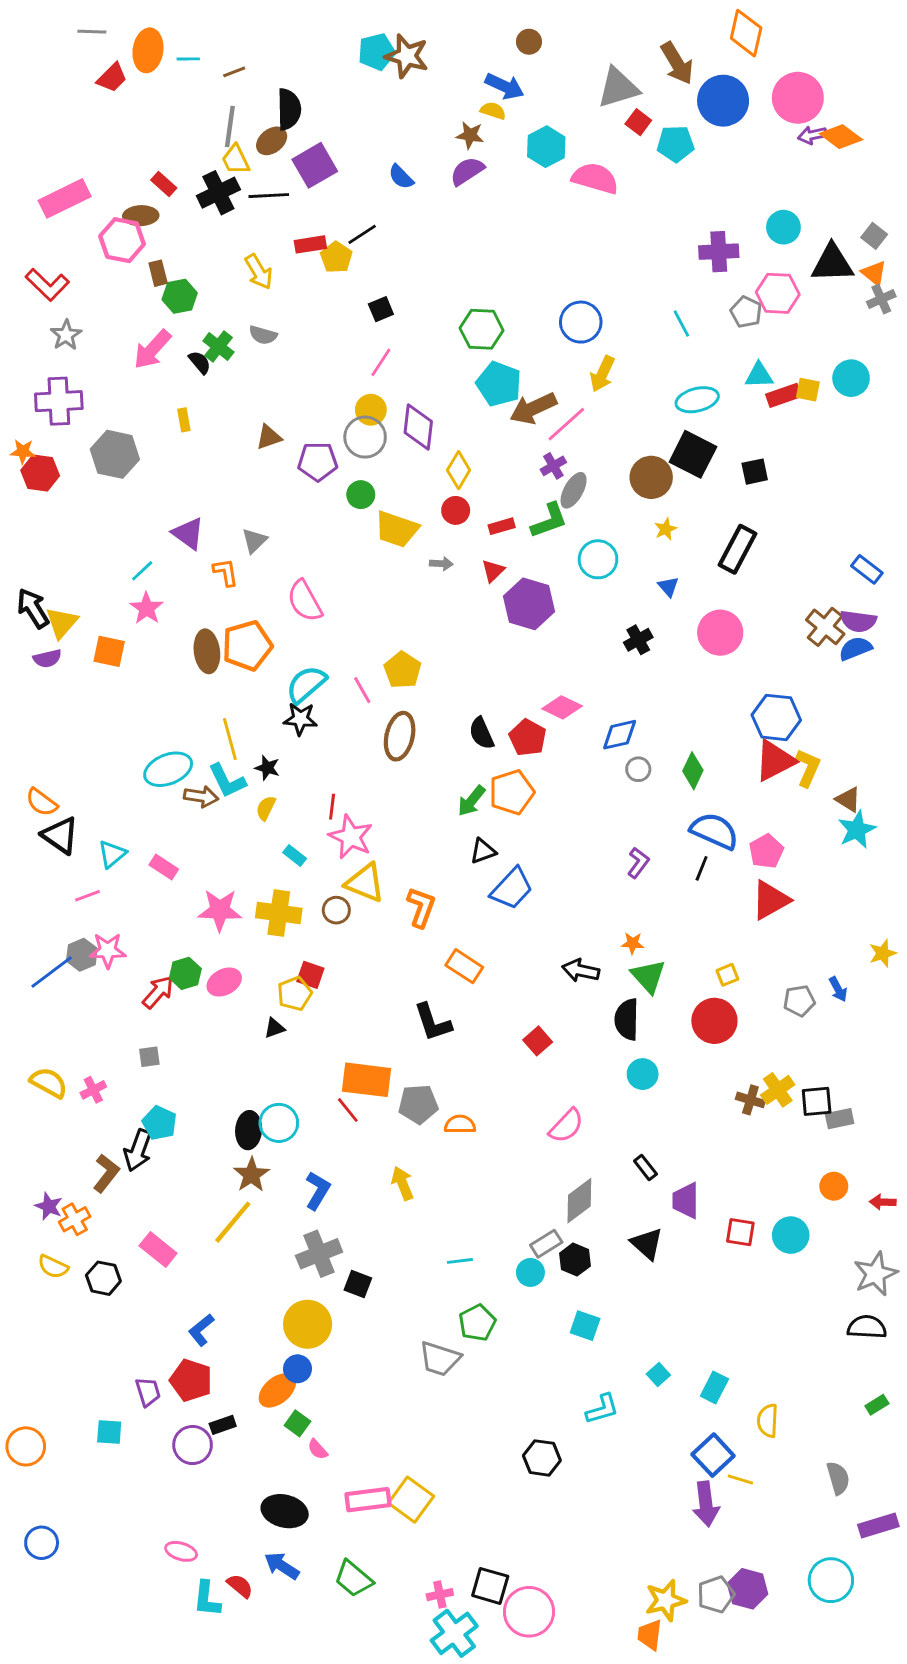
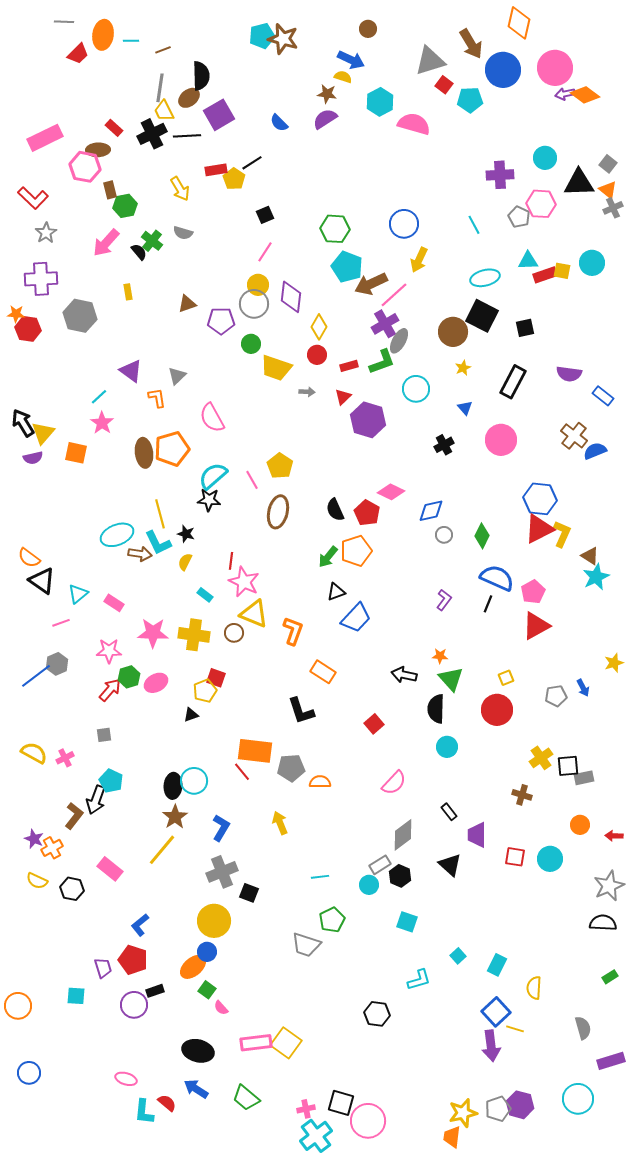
purple cross: (553, 466) -> (385, 324), size x1.5
purple semicircle: (858, 621) -> (569, 374), moved
pink star: (108, 950) -> (109, 651), moved
brown cross: (750, 1100) -> (522, 795), moved

